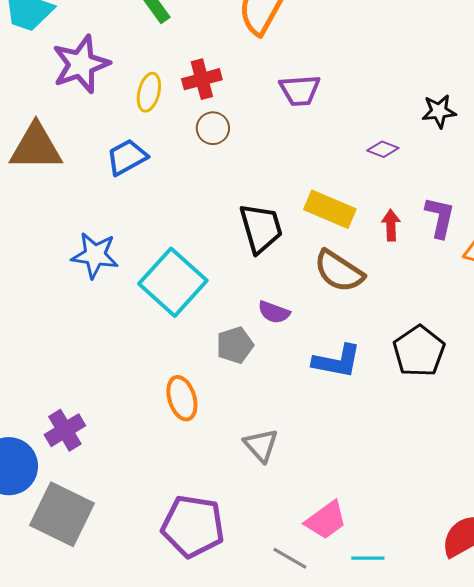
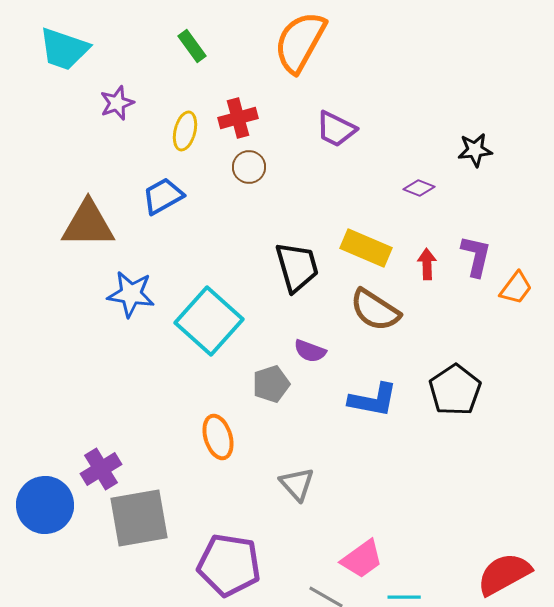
purple star: (81, 64) -> (117, 103), size x0.6
purple trapezoid: (300, 90) -> (336, 129), turned 30
brown triangle: (36, 147) -> (88, 224), moved
gray square: (62, 514) -> (139, 518), moved, turned -36

